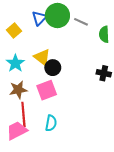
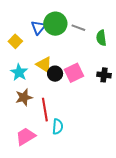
pink square: (47, 90) -> (74, 73), moved
red line: (23, 114) -> (45, 110), moved

